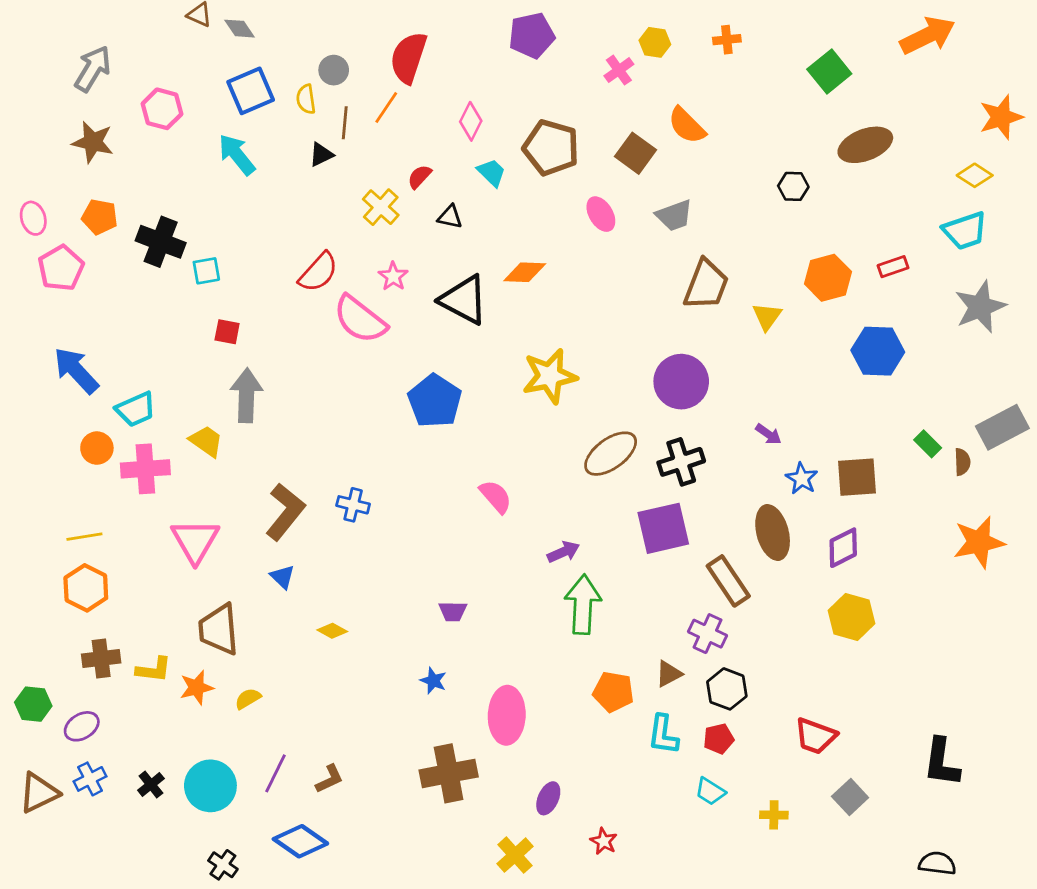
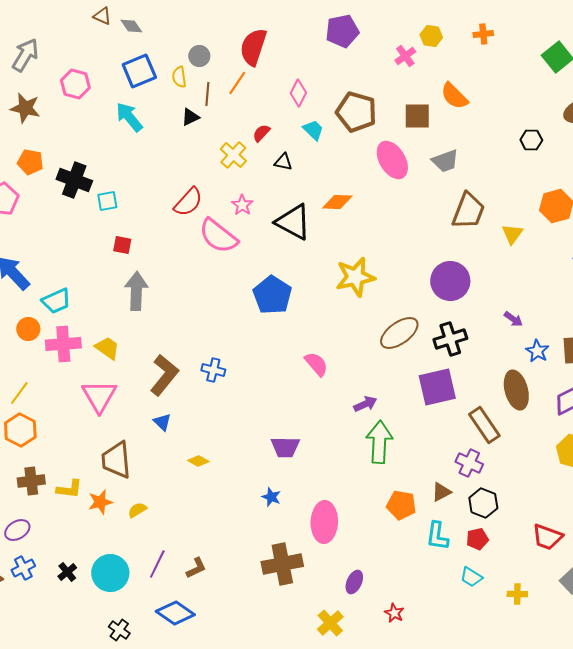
brown square: (635, 153) -> (417, 116), turned -36
pink ellipse: (601, 214) -> (392, 160), size x1.5
yellow trapezoid: (206, 441) -> (107, 348), moved
yellow line: (84, 537) -> (19, 393), turned -45
purple trapezoid: (453, 611) -> (285, 447), size x1.4

